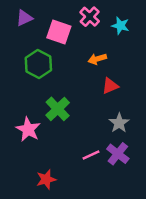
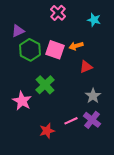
pink cross: (90, 17) -> (58, 13), moved
purple triangle: (24, 18) -> (18, 31), moved
pink square: (59, 32) -> (55, 50), moved
red star: (46, 179) -> (47, 131), moved

